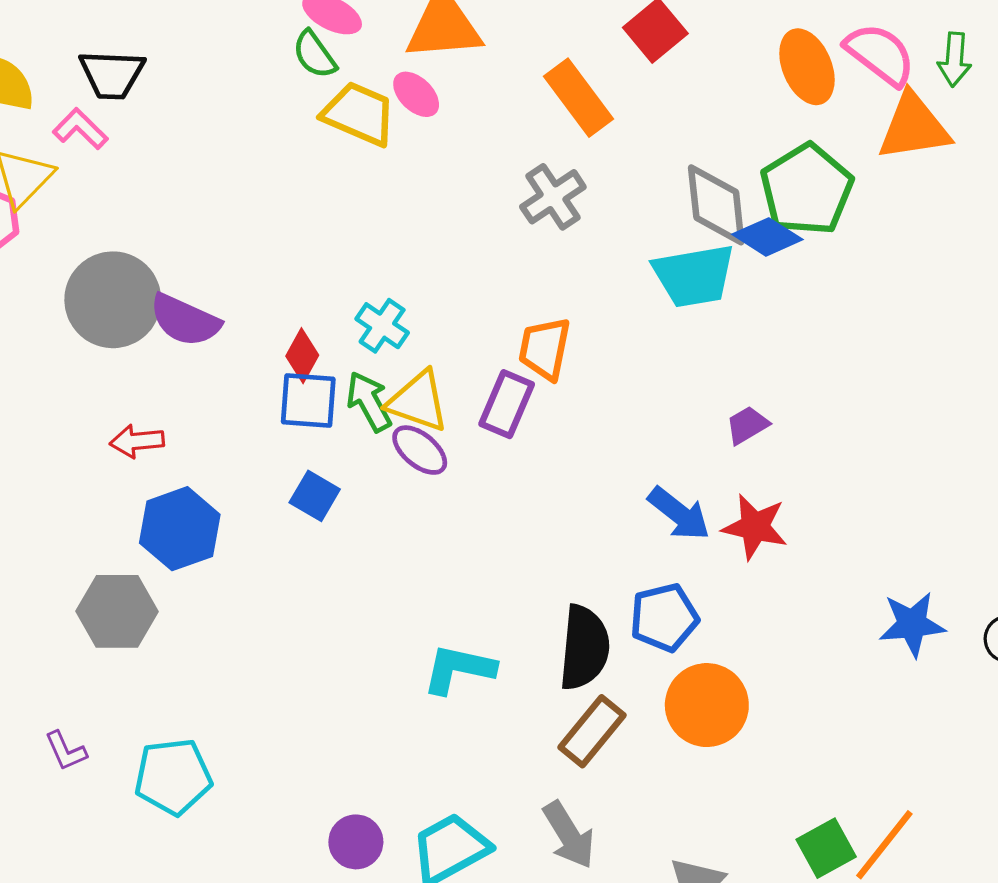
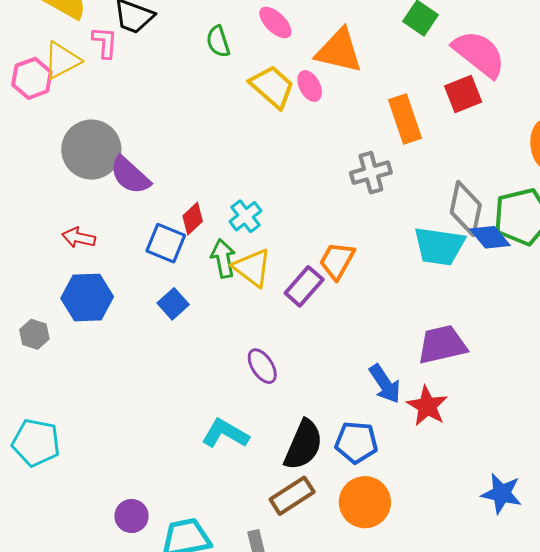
green semicircle: (314, 54) -> (218, 42), moved
pink L-shape: (80, 129) -> (105, 42), turned 32
blue square: (308, 400) -> (166, 243), moved
purple trapezoid: (747, 425) -> (442, 345), size x1.8
purple ellipse: (420, 450) -> (262, 366), moved
gray hexagon: (117, 611) -> (34, 334), size x0.6

